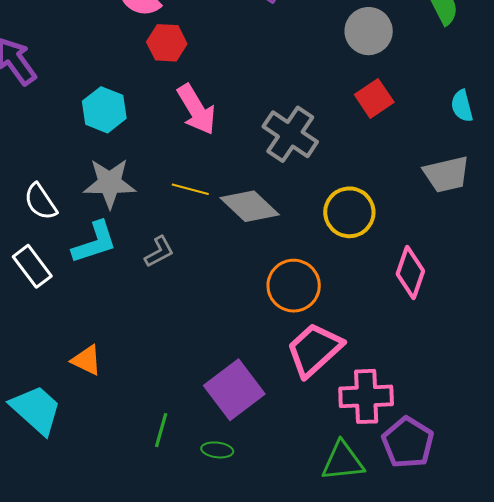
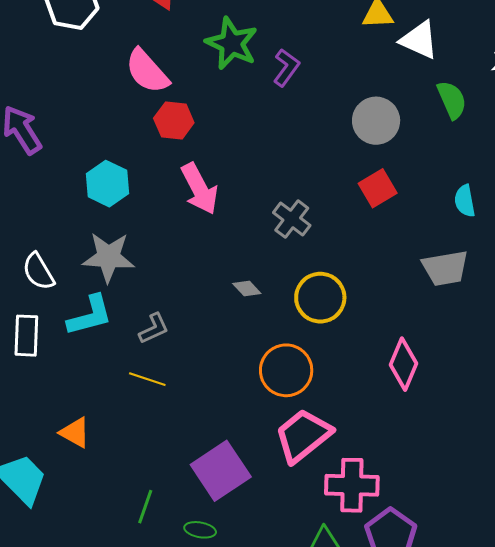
gray cross: (290, 134) -> (292, 219), size x0.7
yellow line: (190, 189) -> (147, 379), moved
gray diamond: (250, 206) -> (247, 289), size x0.5
yellow circle: (349, 212) -> (320, 298), moved
white rectangle: (32, 266) -> (26, 336), turned 36

